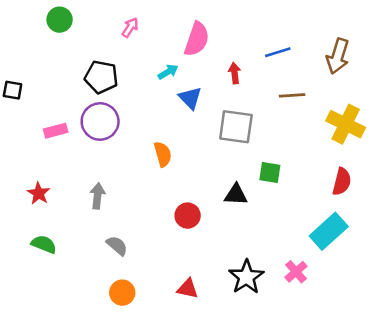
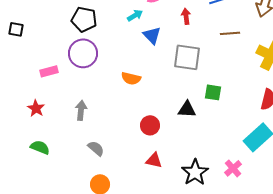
pink rectangle: (56, 131) -> (49, 71), moved
orange semicircle: (163, 154) -> (131, 78), turned 120
red triangle: (188, 289) -> (154, 160), moved

